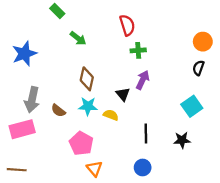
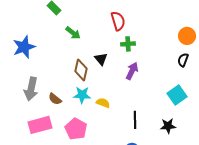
black triangle: (123, 94) -> (101, 59), moved
pink rectangle: (22, 129) -> (40, 125), moved

